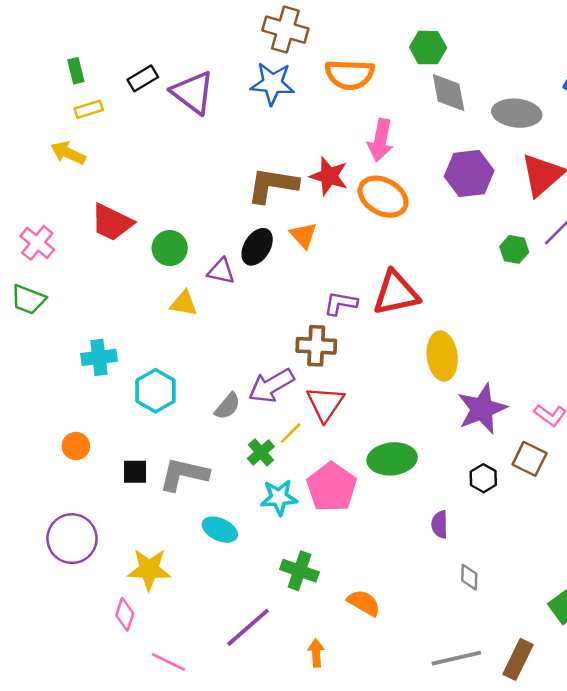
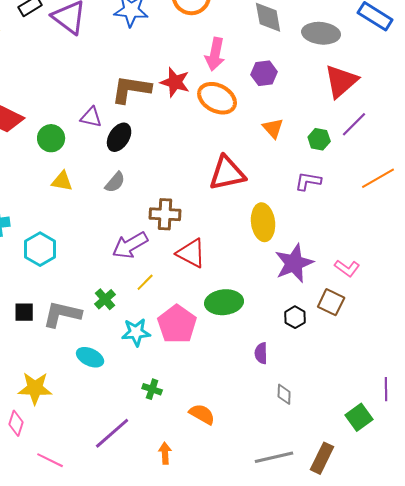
purple hexagon: (469, 174) -> (264, 73), moved, size x0.7
orange triangle: (303, 235) -> (273, 128), moved
purple triangle: (221, 271) -> (91, 117), moved
purple L-shape: (341, 303) -> (308, 181), moved
red triangle: (325, 404) -> (191, 253), moved, turned -36
gray semicircle: (228, 406) -> (115, 182), moved
green cross: (261, 452) -> (105, 299), moved
green cross: (300, 571) -> (152, 389), size x0.7

